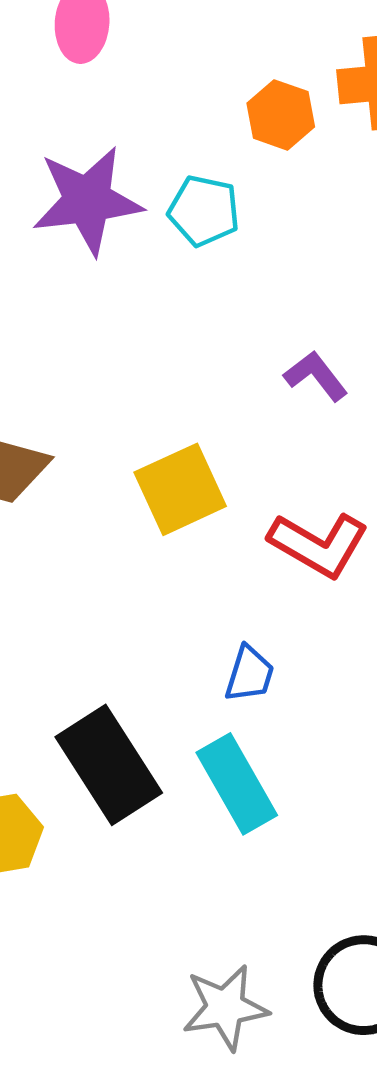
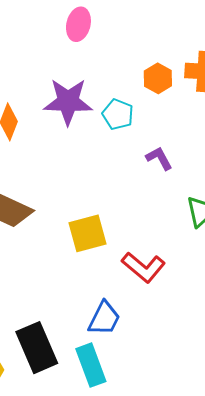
purple L-shape: (316, 376) -> (159, 158), moved
blue trapezoid: (250, 674) -> (104, 318), size x1.4

